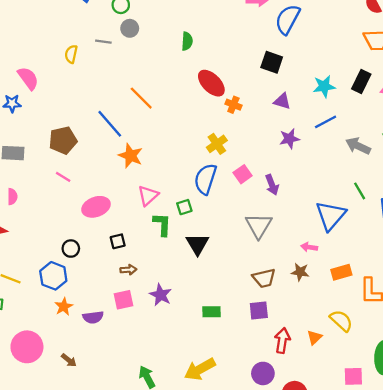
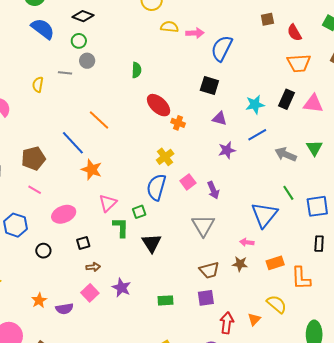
blue hexagon: (53, 276) -> (16, 225), moved
pink square: (123, 300) -> (90, 293), turned -30

